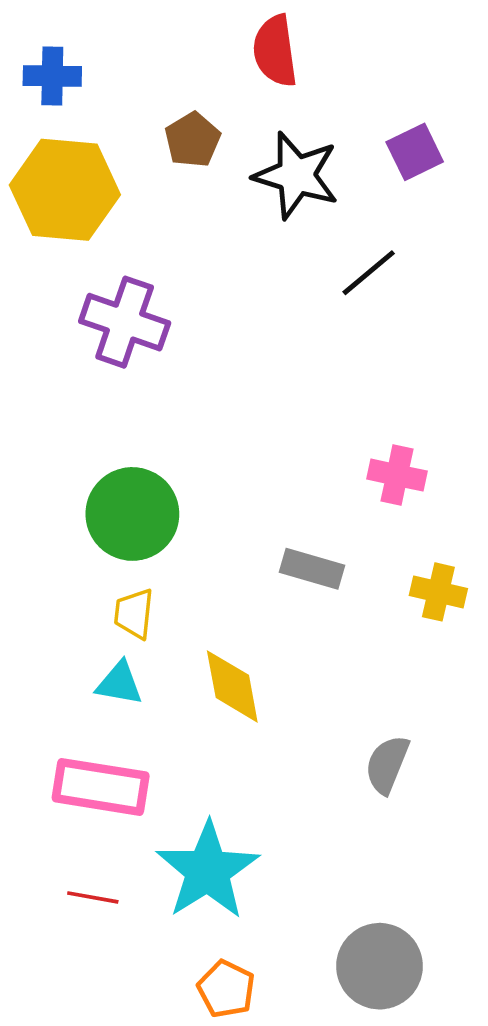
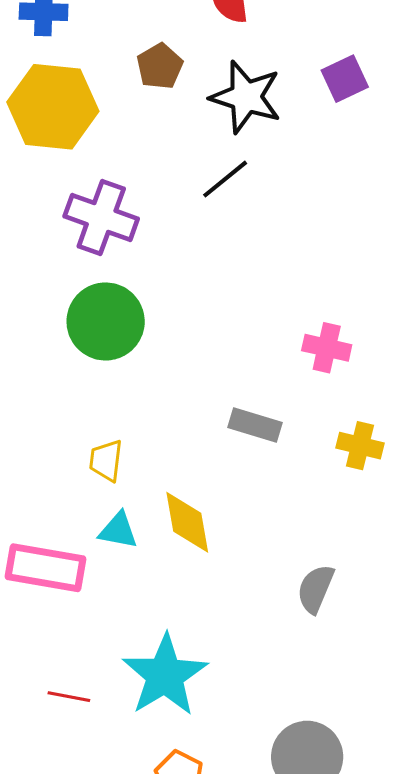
black line: (369, 273) -> (225, 179), moved
green circle: (132, 514) -> (106, 321), moved
cyan triangle: (119, 683) -> (118, 530), moved
pink rectangle: (101, 787) -> (45, 568), moved

